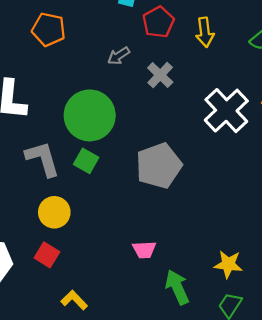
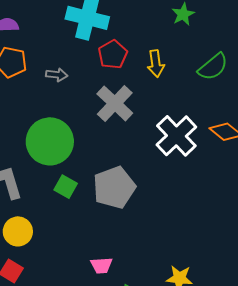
gray arrow: (119, 56) -> (57, 75), moved, turned -140
gray cross: (160, 75) -> (115, 103), size x1.5
green square: (86, 161) -> (66, 187), moved

